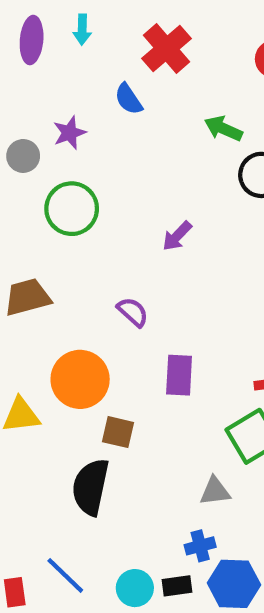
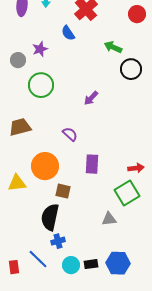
blue cross: (200, 546) -> (58, 241), moved

